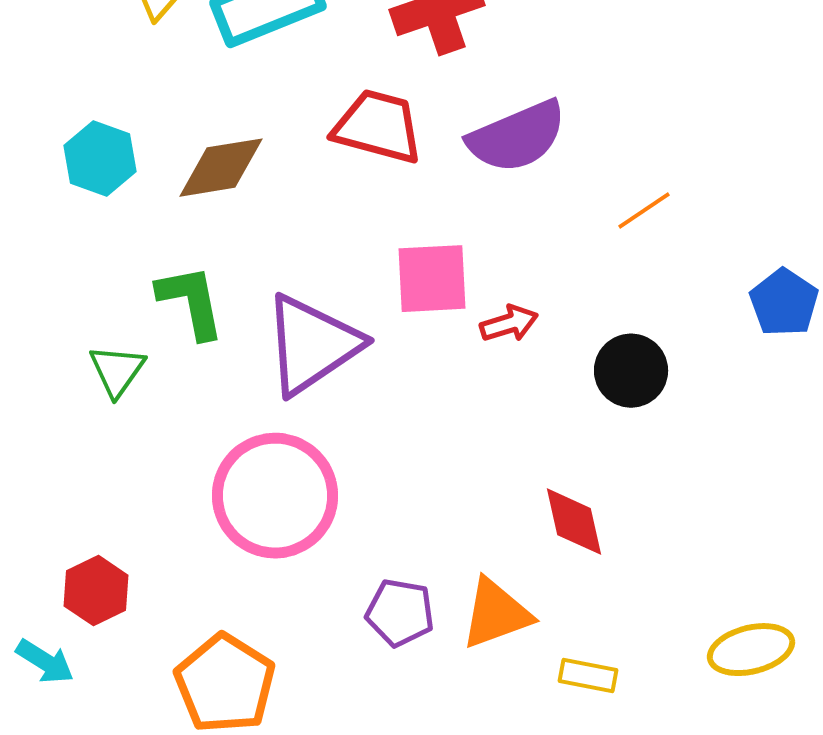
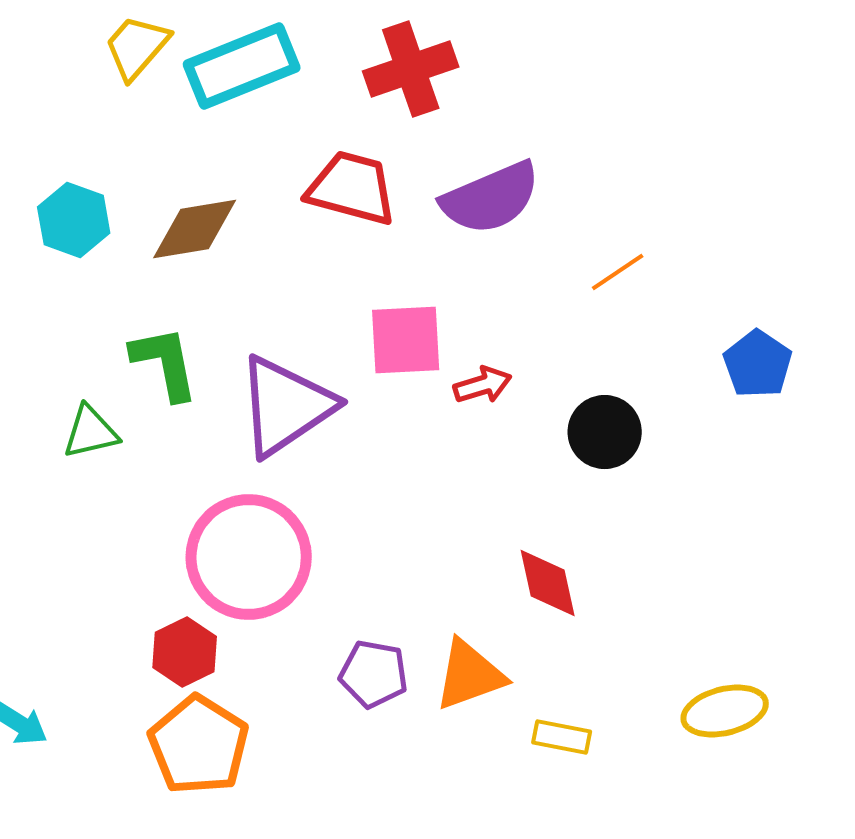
green triangle: (117, 371) -> (91, 432), turned 42
red hexagon: (96, 591) -> (185, 652), moved

